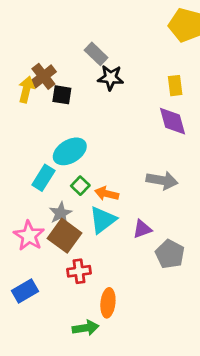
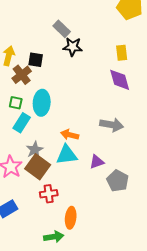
brown cross: (43, 76) -> (22, 75), moved
cyan ellipse: (70, 151) -> (42, 103), turned -55
green square: (80, 186) -> (16, 103), moved, turned -32
cyan triangle: (103, 220) -> (67, 155), turned 30

